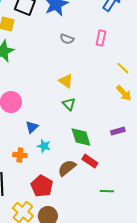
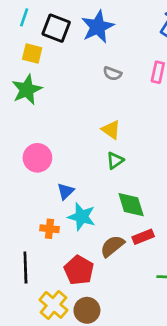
green triangle: (69, 104) -> (115, 160), turned 40
cyan star: (44, 146) -> (82, 217), size x1.5
red rectangle: (90, 161) -> (143, 237), turned -56

